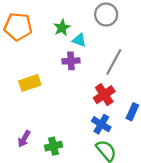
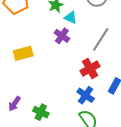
purple cross: (71, 61) -> (62, 36), turned 35
green cross: (54, 146) -> (41, 112), turned 35

